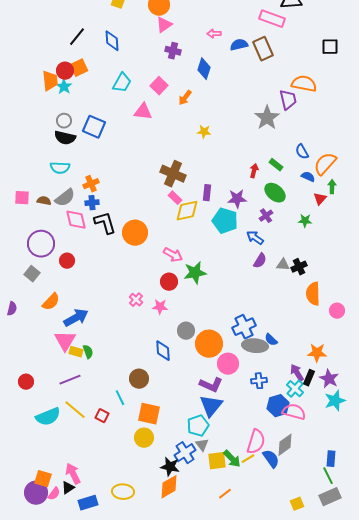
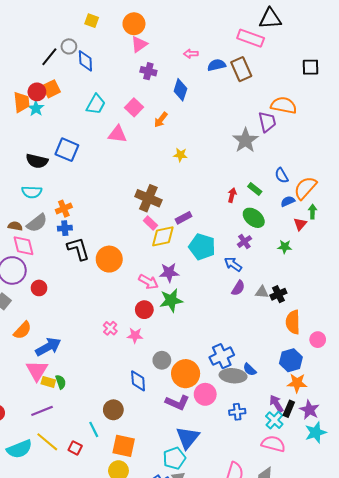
gray circle: (64, 121) -> (69, 46), moved
blue semicircle: (308, 177) -> (288, 201), turned -48
purple rectangle: (207, 193) -> (184, 218), turned 56
purple star: (237, 199) -> (169, 273), moved
pink diamond: (76, 220) -> (24, 246), moved
purple L-shape: (211, 385) -> (177, 403), moved
blue hexagon: (278, 406) -> (291, 360), moved

